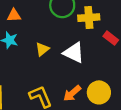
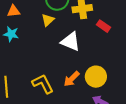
yellow triangle: (42, 49) -> (48, 20), moved

